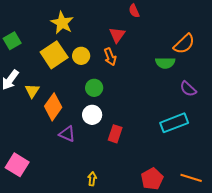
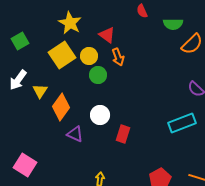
red triangle: (117, 35) -> (107, 35), moved, turned -30
green semicircle: (165, 63) -> (173, 24), moved
green circle: (94, 88) -> (98, 75), moved

